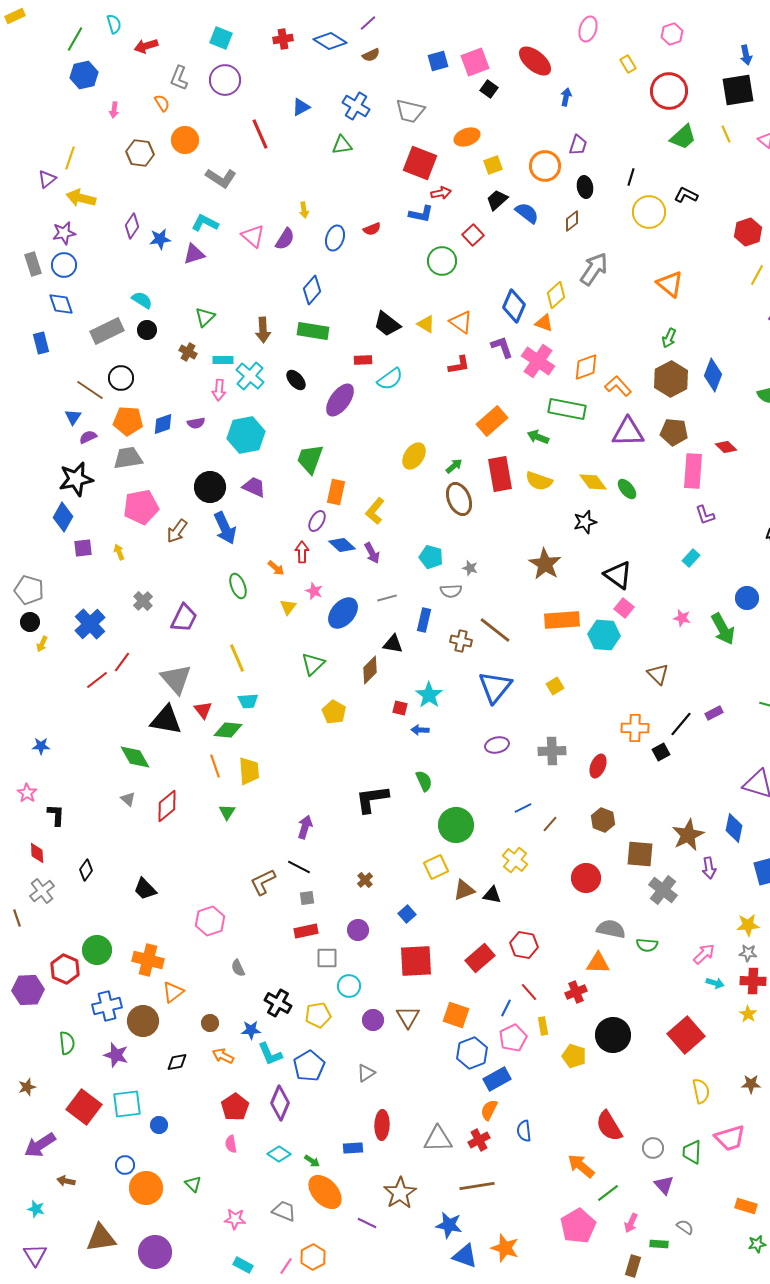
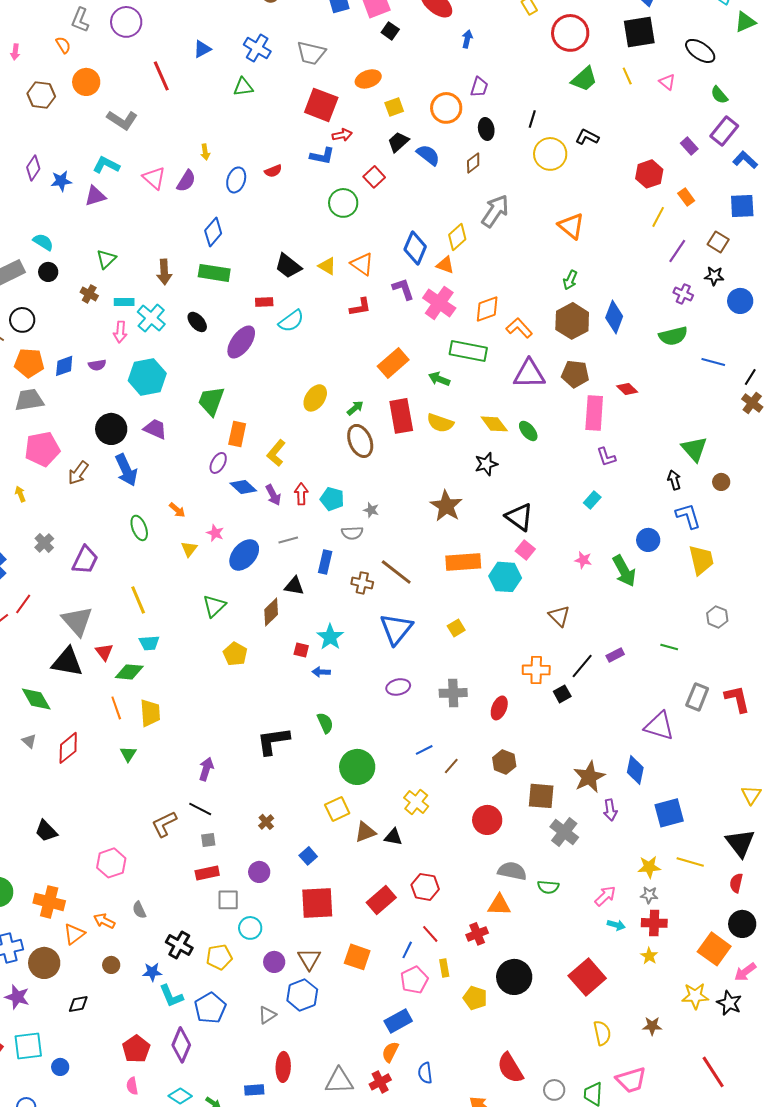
red arrow: (302, 552) -> (301, 494), moved
blue hexagon: (472, 1053) -> (302, 995), moved
orange arrow: (223, 1056) -> (104, 921), moved

